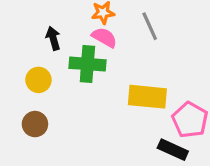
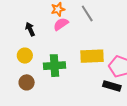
pink semicircle: (104, 37) -> (61, 24), turned -56
green cross: (87, 64) -> (55, 66), moved

